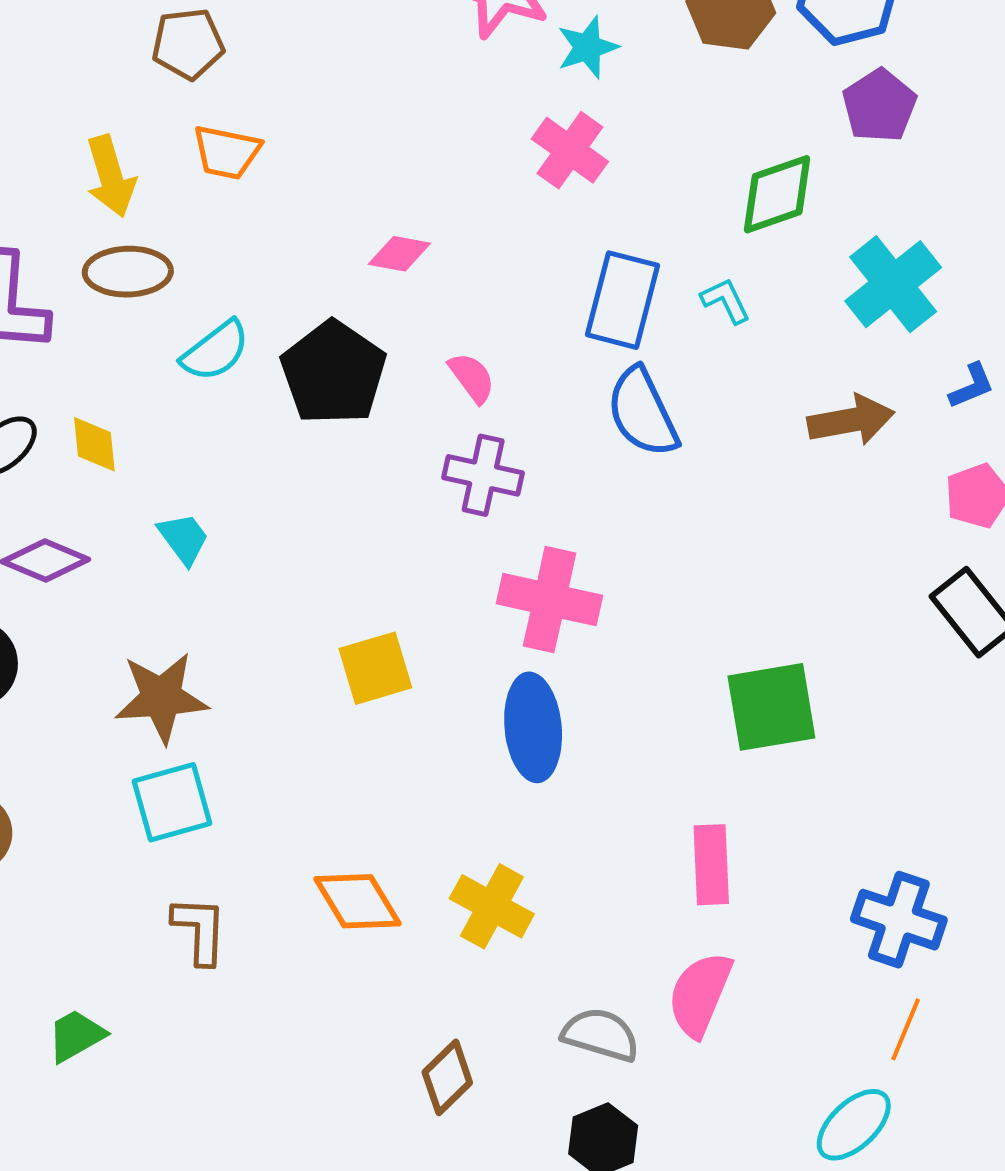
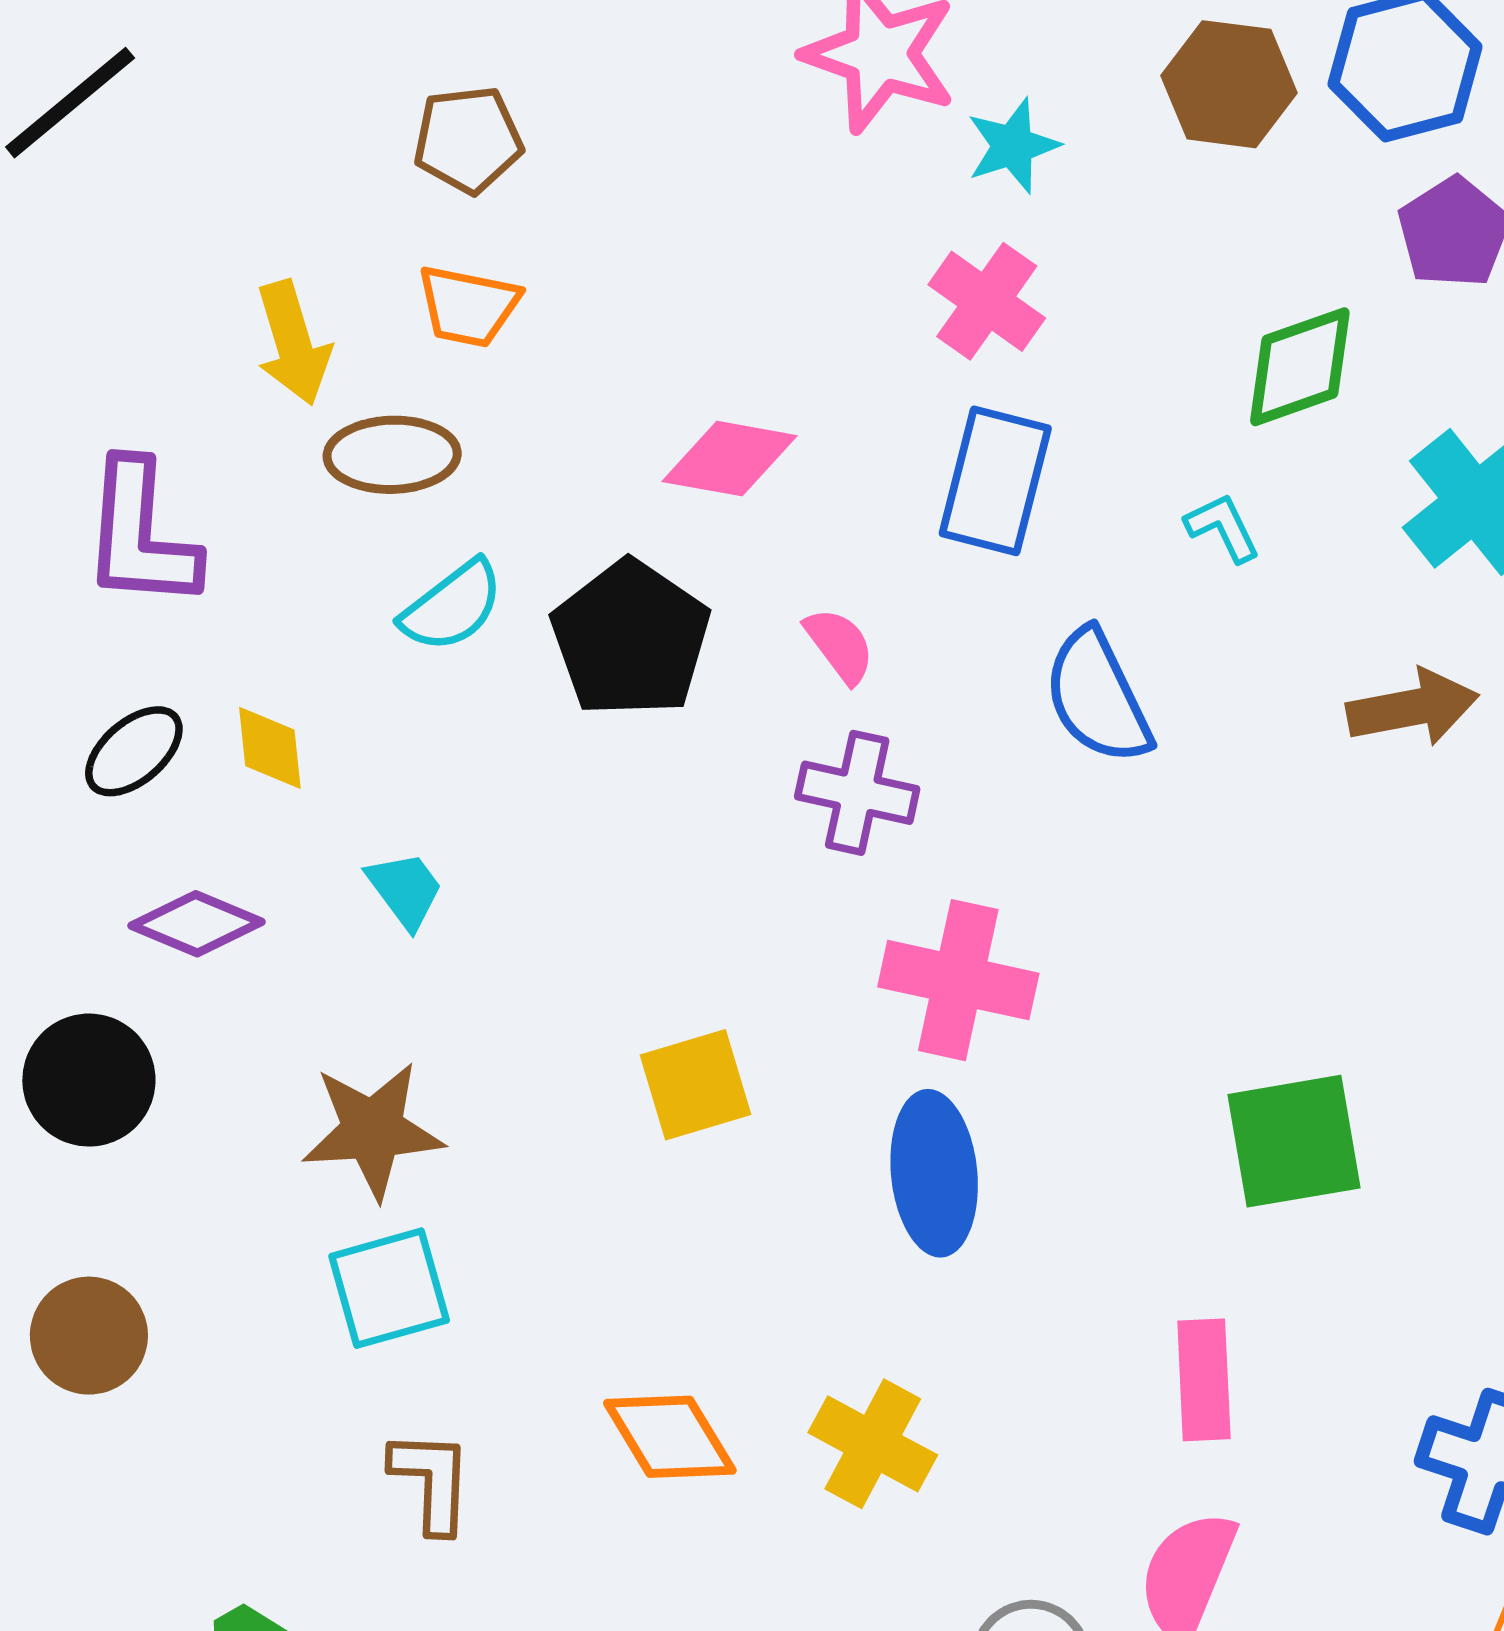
brown pentagon: (188, 44) -> (468, 140), moved
pink diamond: (399, 254) -> (730, 459), size x1.4
brown ellipse: (128, 272) -> (392, 455), moved
blue rectangle: (623, 300) -> (995, 481), moved

